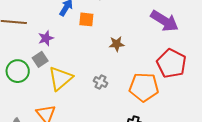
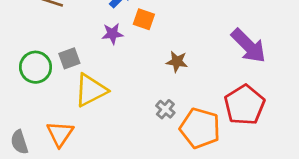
purple star: (46, 38) -> (112, 34), moved
gray cross: (100, 82) -> (165, 109), moved

